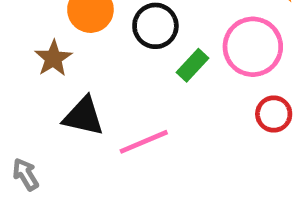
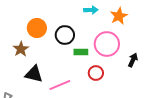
green rectangle: (193, 65) -> (81, 52), turned 48
red circle: (274, 114) -> (96, 73), moved

